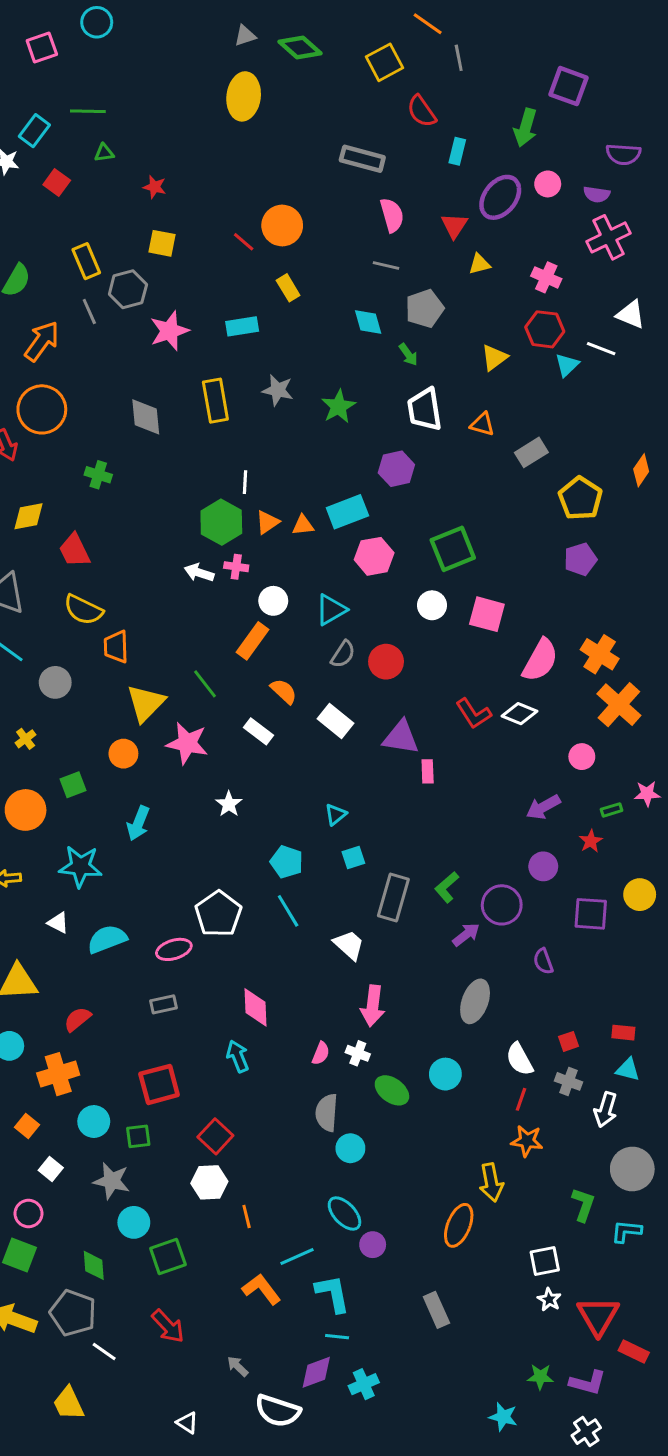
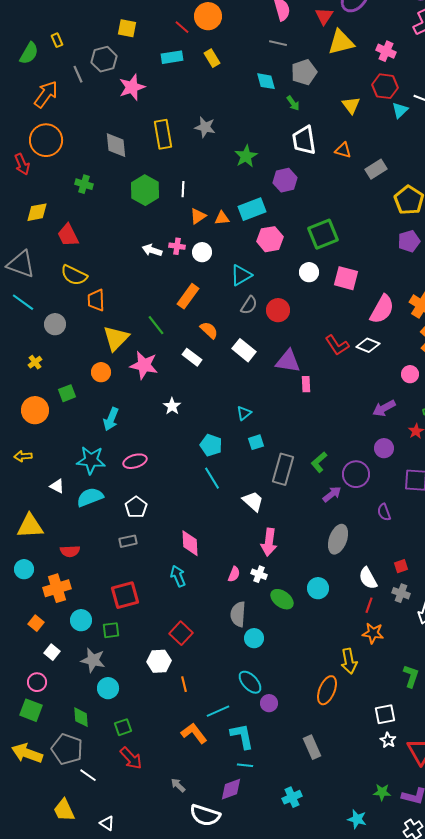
yellow rectangle: (86, 261) -> (57, 40), moved, size x0.6
yellow triangle: (479, 264) -> (341, 42), size x1.8
cyan rectangle: (242, 326) -> (172, 57), moved
yellow triangle: (494, 358) -> (351, 105), turned -30
green star: (339, 406) -> (246, 156), moved
green hexagon: (221, 522) -> (145, 190), moved
white circle: (273, 601) -> (202, 252), moved
cyan star: (80, 866) -> (91, 460), moved
white pentagon: (218, 914) -> (136, 507), moved, size x0.7
pink ellipse: (174, 949) -> (135, 461), moved
red semicircle: (77, 1019) -> (70, 551), turned -144
red square: (215, 1136) -> (181, 633), moved
green square: (168, 1257) -> (123, 727), moved, size x0.7
cyan cross: (364, 1384) -> (292, 797), moved
white triangle: (187, 1423) -> (107, 823), moved

